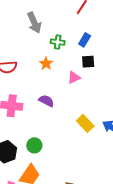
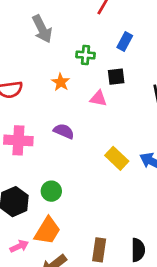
blue rectangle: (85, 40) -> (125, 42), moved
green cross: (58, 42) -> (86, 55), moved
pink triangle: (74, 77) -> (98, 98), turned 40

